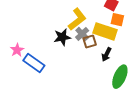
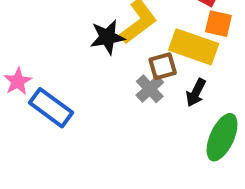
gray cross: (82, 34) -> (150, 89), moved
black star: (62, 37) -> (107, 37), moved

